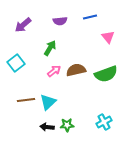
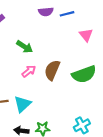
purple semicircle: (60, 21) -> (46, 12), moved
green arrow: (50, 48) -> (25, 47), turned 91
brown semicircle: (76, 70) -> (52, 70), turned -54

